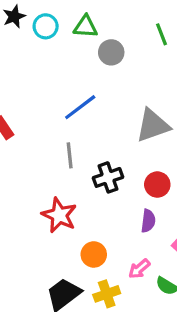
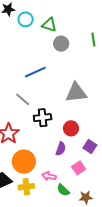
gray line: (70, 155) -> (23, 99), turned -56
orange circle: (94, 254) -> (24, 162), size x1.5
pink arrow: (139, 269) -> (49, 176), turned 40

